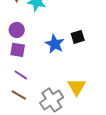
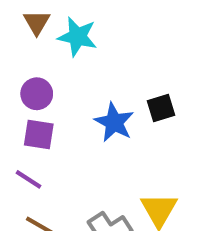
purple line: (21, 75) -> (29, 179), moved

